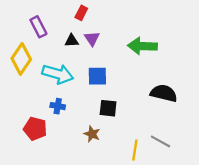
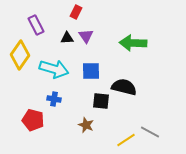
black semicircle: (164, 93) -> (124, 87), moved
yellow line: (135, 150) -> (126, 140), turned 48

